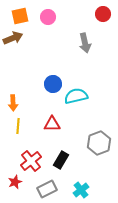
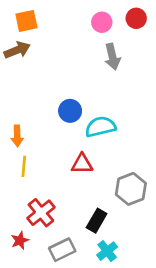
pink circle: (48, 17) -> (102, 22), moved
red triangle: (52, 124) -> (82, 164), moved
black rectangle: (61, 160) -> (97, 221), moved

